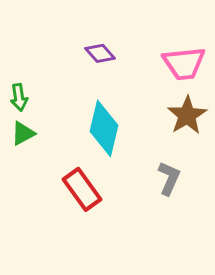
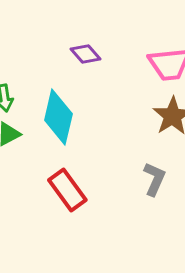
cyan diamond: (104, 128) -> (58, 117), moved

